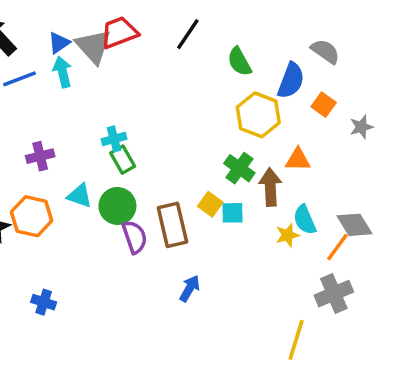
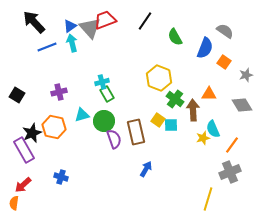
yellow hexagon: (258, 115) -> (159, 78), moved
cyan triangle: (80, 196) -> (82, 115), turned -35
gray diamond: (355, 225) -> (242, 105), moved

